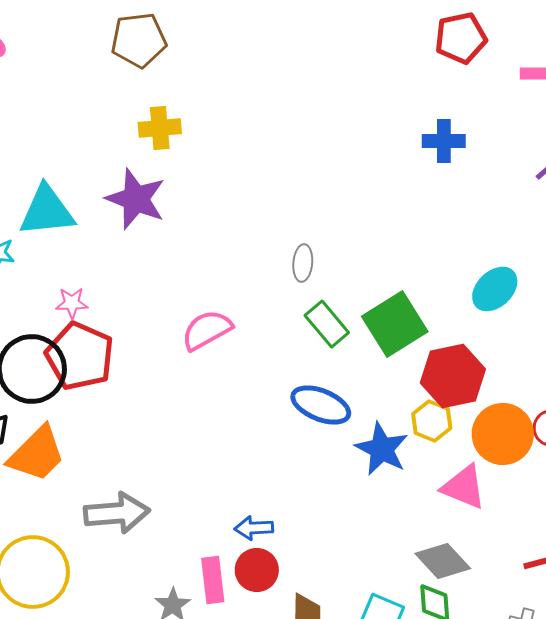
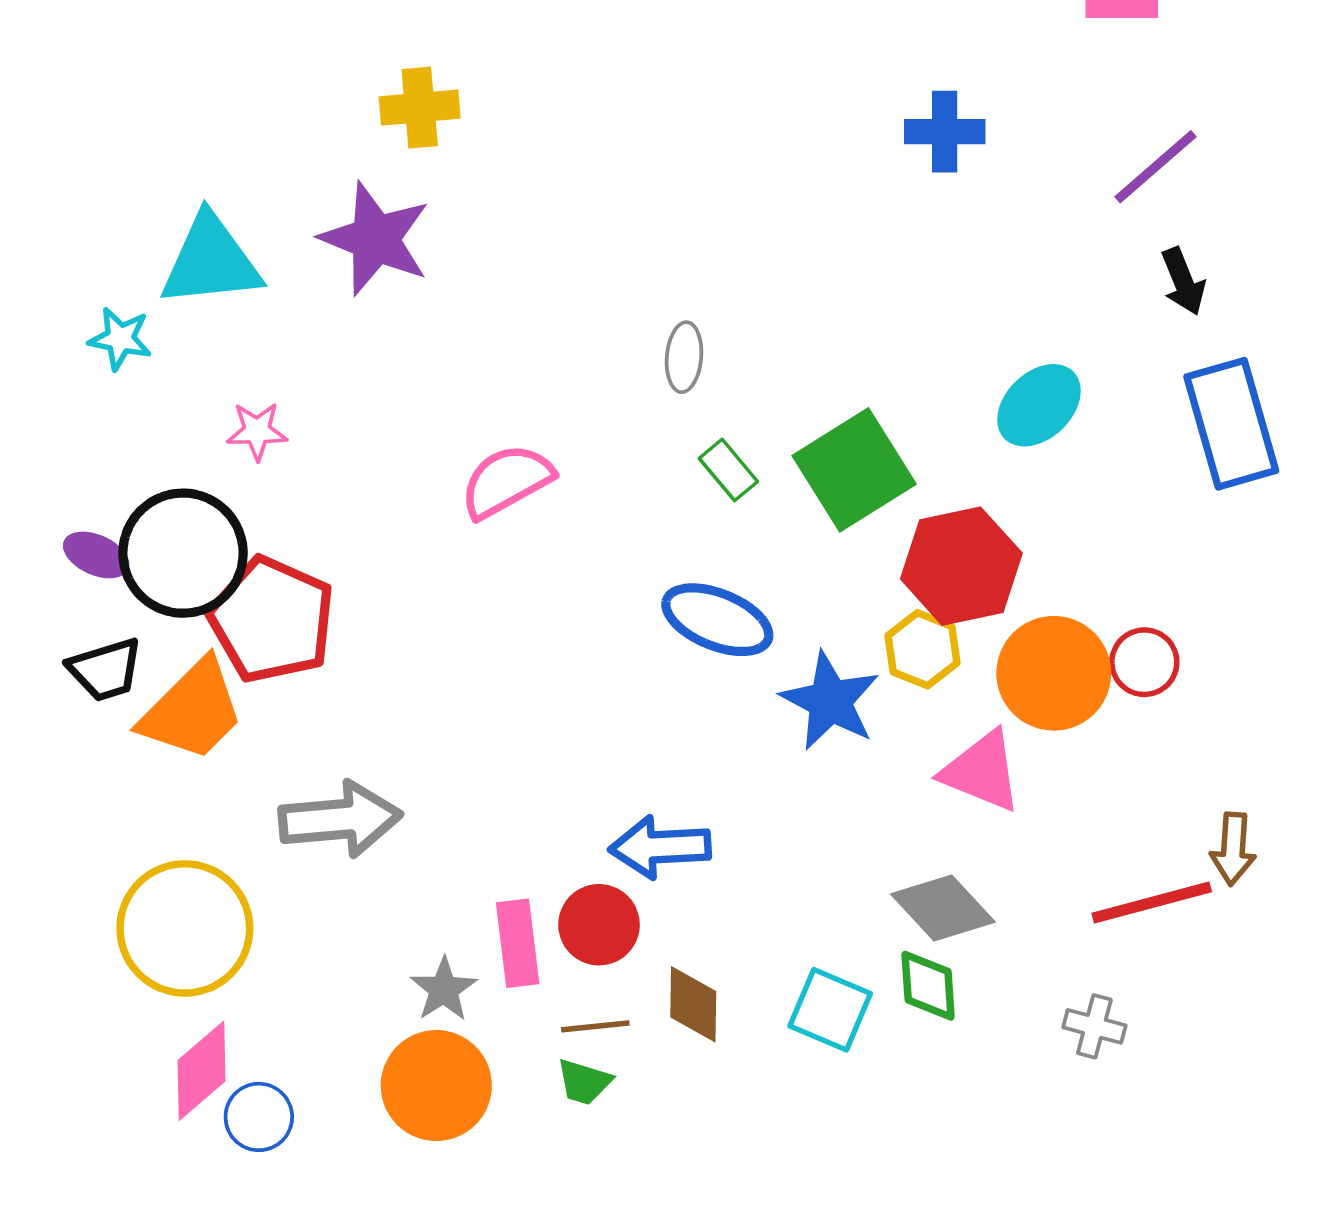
green rectangle: (327, 324) -> (728, 470), size x0.7
red pentagon: (80, 356) -> (272, 620), moved
blue arrow: (254, 528) -> (660, 847), moved, size x1.4

